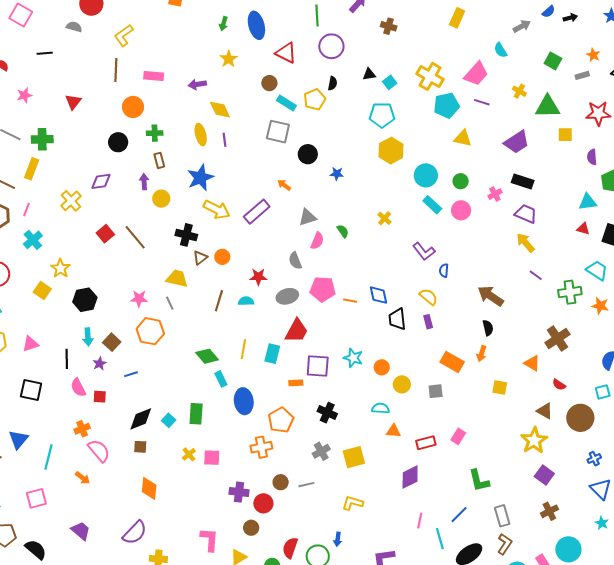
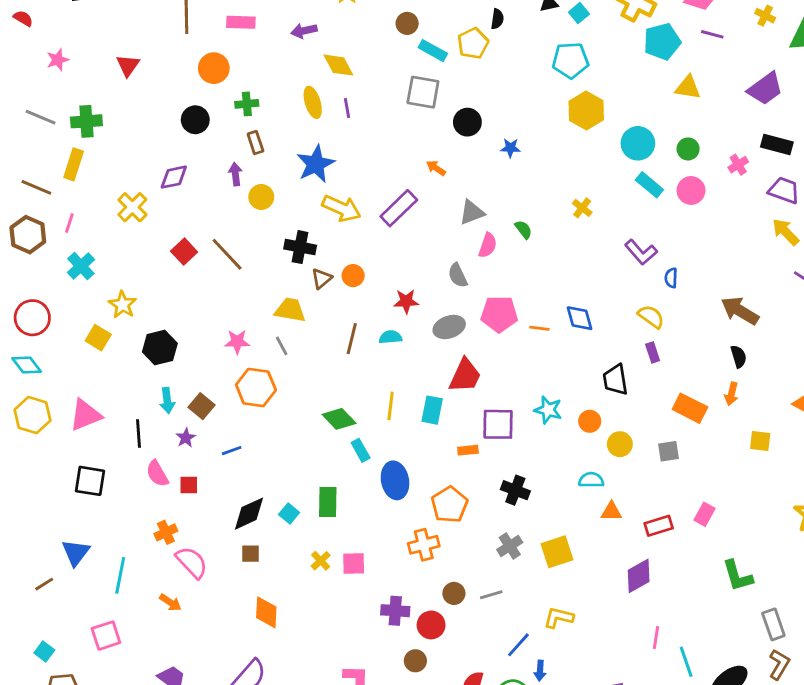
black trapezoid: (397, 319) -> (615, 380), moved
pink triangle: (30, 344) -> (85, 415), size x1.4
blue line: (459, 515) -> (518, 645), moved

